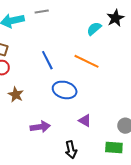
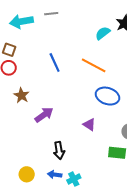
blue ellipse: (65, 90) -> (107, 96), moved
purple arrow: (40, 127) -> (44, 115), moved, turned -30
black arrow: (71, 150) -> (59, 150), moved

